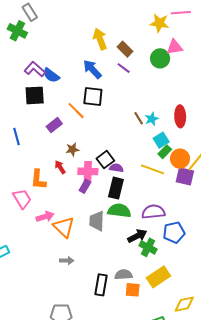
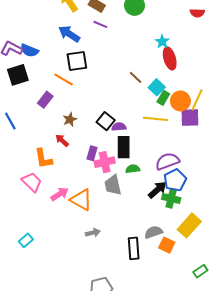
brown line: (139, 118) -> (136, 77), moved
cyan star: (152, 119) -> (162, 42), moved
pink cross: (88, 171) -> (105, 162), moved
green semicircle: (119, 211) -> (133, 169), size x0.6
blue pentagon: (174, 232) -> (175, 180), moved
orange square: (133, 290) -> (167, 245), turned 35

